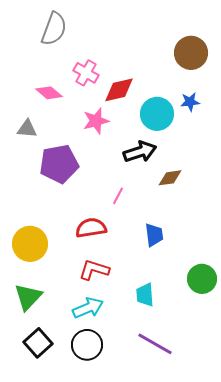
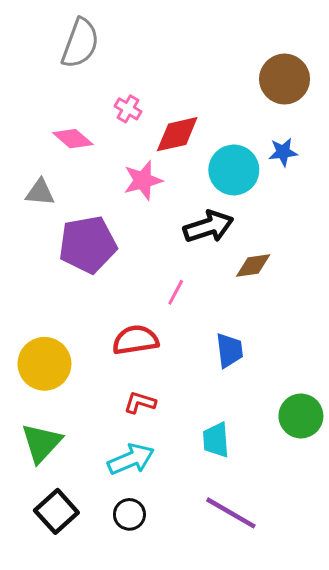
pink cross: (86, 73) -> (128, 109), size x0.7
red L-shape: (94, 270) -> (140, 403), size x0.7
black circle: (87, 345) -> (129, 514), size x0.7

